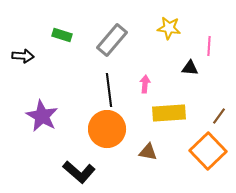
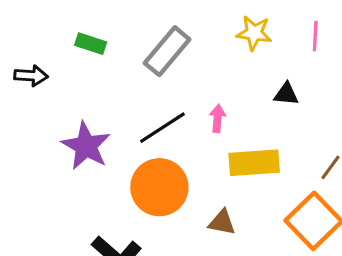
pink line: (209, 46) -> (315, 36), moved
black line: (109, 90) -> (162, 128), turned 64
purple star: (42, 116) -> (86, 146), moved

